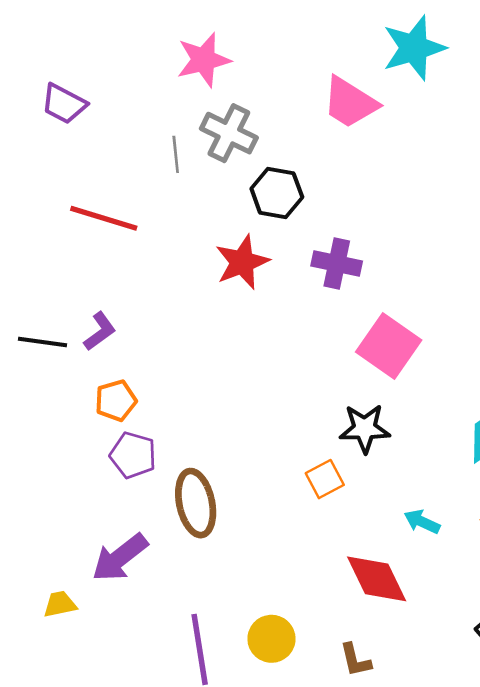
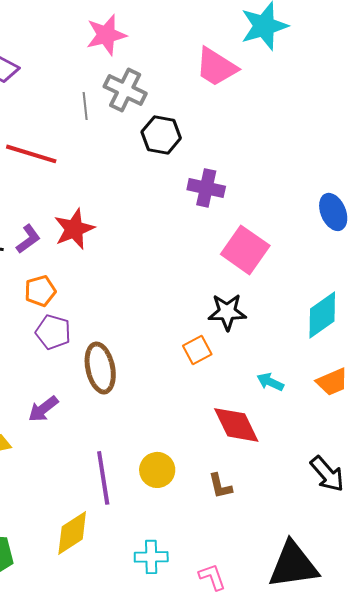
red star: (242, 262) -> (74, 229), moved
purple arrow: (120, 558) -> (43, 409), size x0.7

